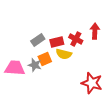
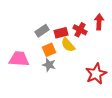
yellow semicircle: (64, 54) -> (68, 45), turned 35
gray star: (35, 65) -> (49, 65), moved
red star: (92, 83) -> (96, 74), turned 30

